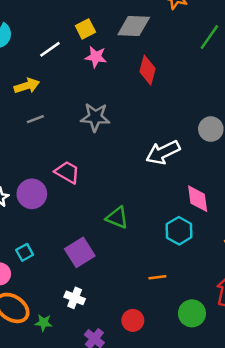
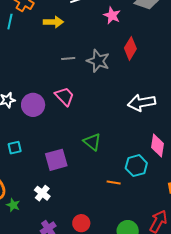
red diamond: (148, 70) -> (130, 48), moved
gray line: (35, 119) -> (68, 58), moved
orange line: (157, 277) -> (114, 182), moved

